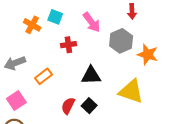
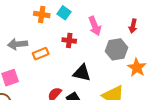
orange cross: (32, 25) -> (42, 14), turned -35
orange rectangle: (43, 76) -> (41, 54), moved

